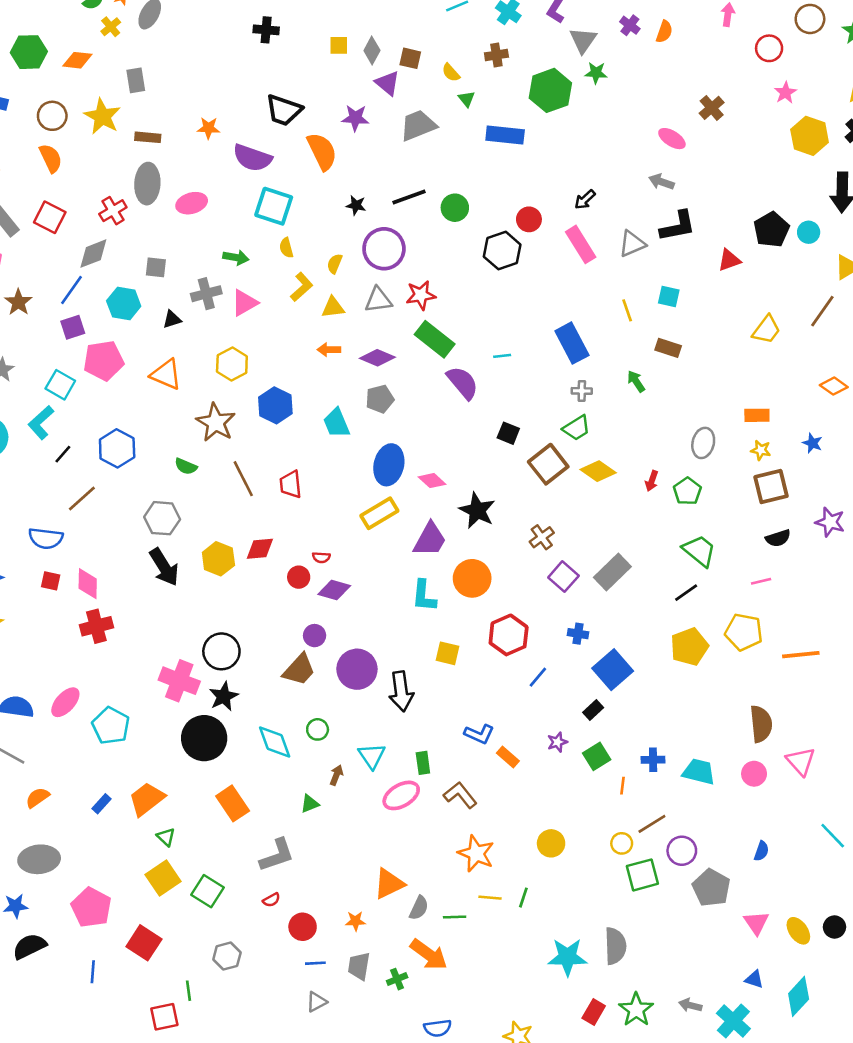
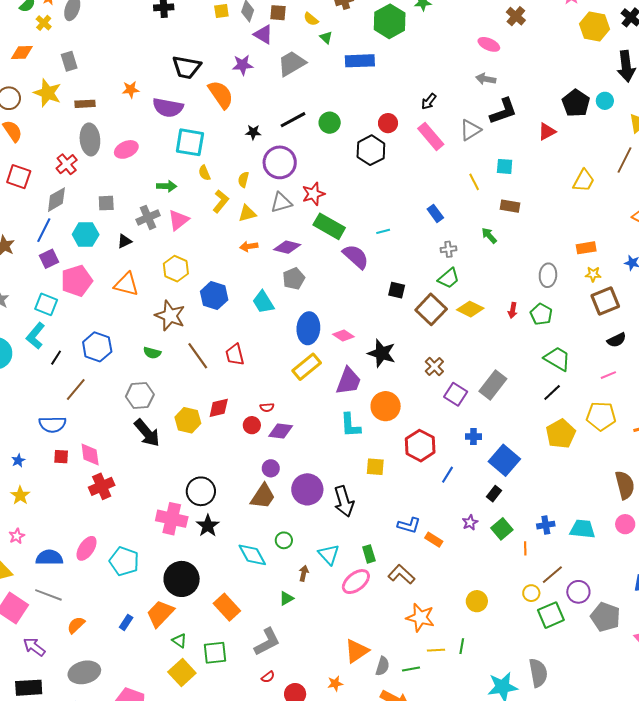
blue rectangle: (572, 343) -> (435, 213), size x0.6
black circle: (204, 738) -> (182, 579), moved
green square: (208, 891) -> (215, 653), moved, turned -30

